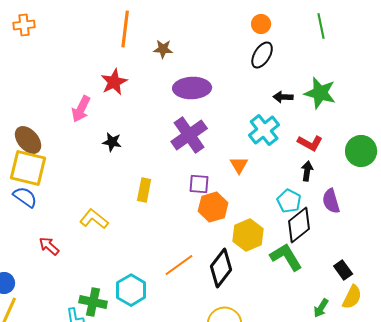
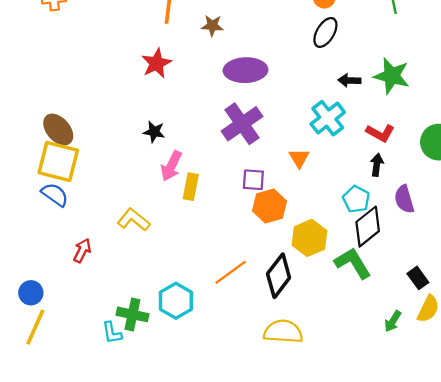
pink arrow: (81, 109) -> (171, 166), moved
red arrow: (49, 246) -> (82, 251), turned 75

